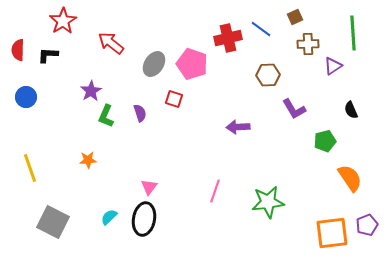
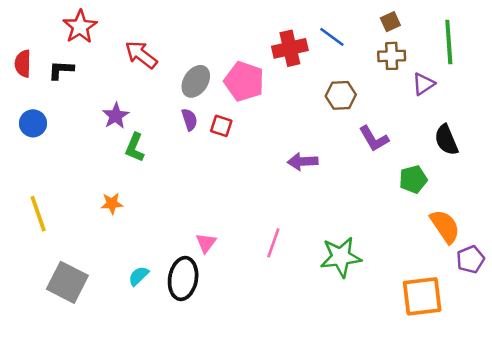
brown square: (295, 17) -> (390, 22), moved
black semicircle: (351, 110) -> (446, 140), size x1.4
purple semicircle: (140, 113) -> (189, 120), moved
pink triangle: (149, 187) -> (206, 243), moved
purple pentagon: (367, 225) -> (470, 259), moved

